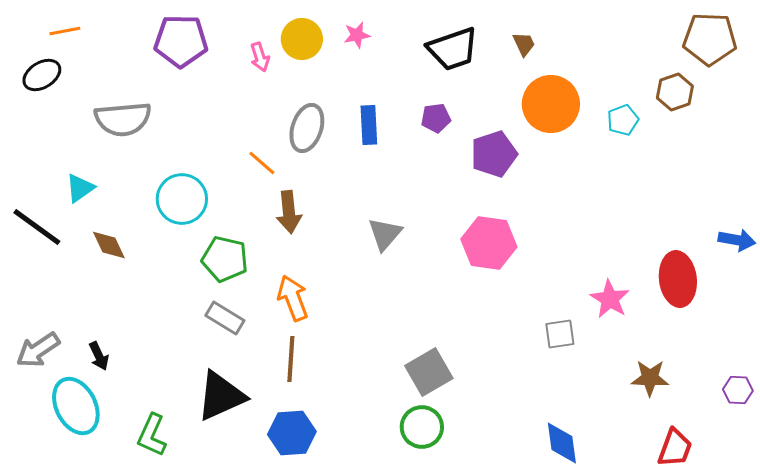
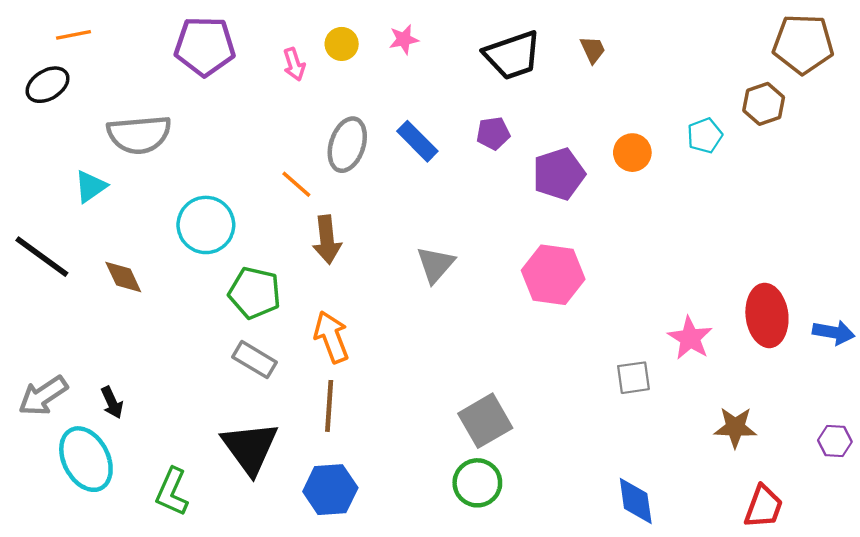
yellow circle: (302, 39) -> (342, 44), size x0.7
orange circle: (551, 104) -> (632, 153), moved, size x0.6
blue rectangle: (369, 125) -> (417, 141), turned -42
cyan triangle: (80, 188) -> (90, 186), moved
blue arrow: (737, 240) -> (834, 332), moved
black triangle: (221, 396) -> (250, 448), turned -42

